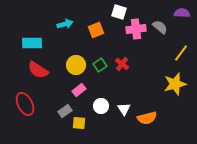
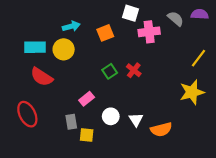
gray semicircle: (160, 27) -> (176, 19), moved
yellow circle: (76, 65) -> (64, 49), moved
gray rectangle: (65, 111) -> (71, 122), turned -64

